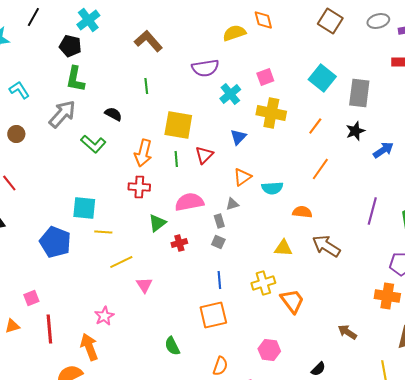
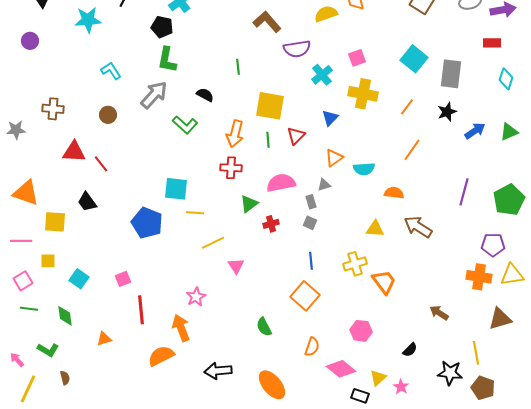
brown L-shape: (148, 41) -> (267, 22), moved
orange square: (213, 315) -> (305, 296), turned -36
orange triangle: (12, 326) -> (104, 339), moved

